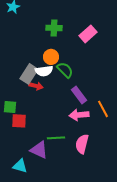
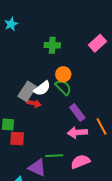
pink rectangle: (88, 34) -> (97, 43), moved
orange circle: (51, 57) -> (63, 74), moved
white semicircle: (44, 71) -> (42, 88), turned -30
pink semicircle: (82, 144) -> (80, 162), turned 54

